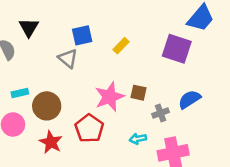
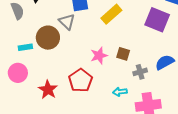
yellow rectangle: (121, 46) -> (111, 14), size x1.5
pink star: (110, 97) -> (99, 56), size x0.7
brown circle: (47, 106) -> (48, 38), moved

